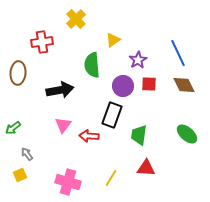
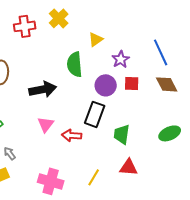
red cross: (42, 42) -> (25, 26), moved
green ellipse: (187, 134) -> (170, 133), turned -65

